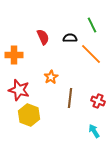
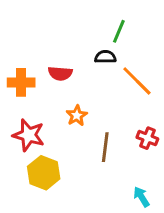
green line: (92, 25) -> (119, 31), moved, turned 49
red semicircle: (43, 37) -> (60, 73), moved, turned 119
red cross: (98, 101) -> (147, 138), moved

